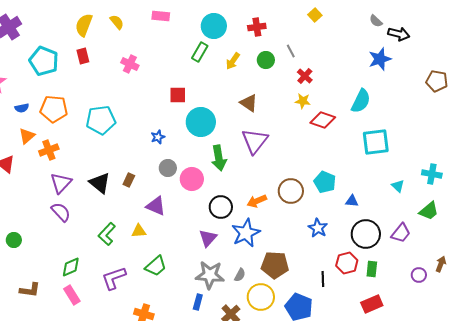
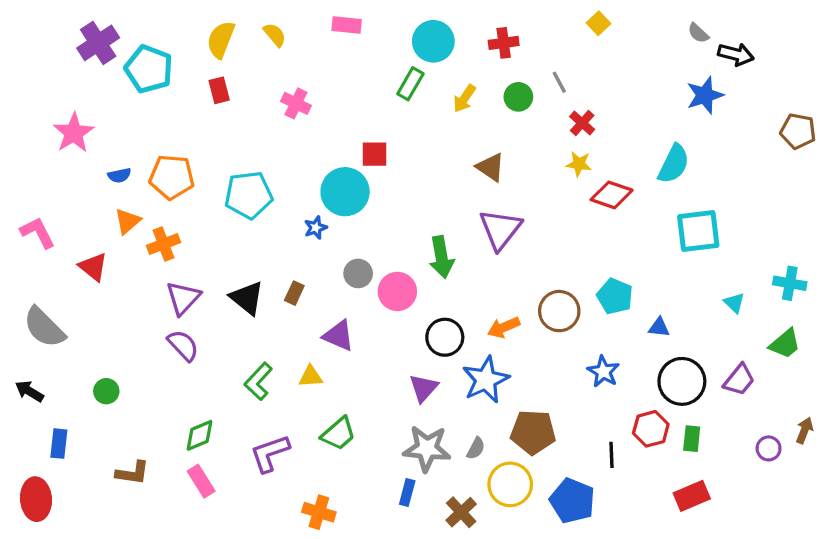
cyan pentagon: (44, 61) -> (149, 69), moved
cyan circle: (201, 122) -> (345, 192), moved
blue star: (158, 137) -> (316, 228), moved

